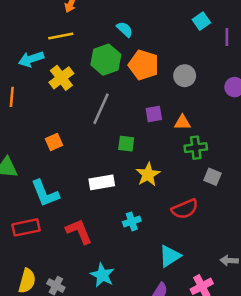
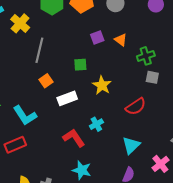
gray line: (101, 109) -> (39, 50), moved
orange triangle: (182, 122) -> (121, 40), turned 48
orange square: (54, 142) -> (46, 81), moved
green cross: (196, 148) -> (146, 56), moved
red L-shape: (79, 231) -> (74, 138), moved

